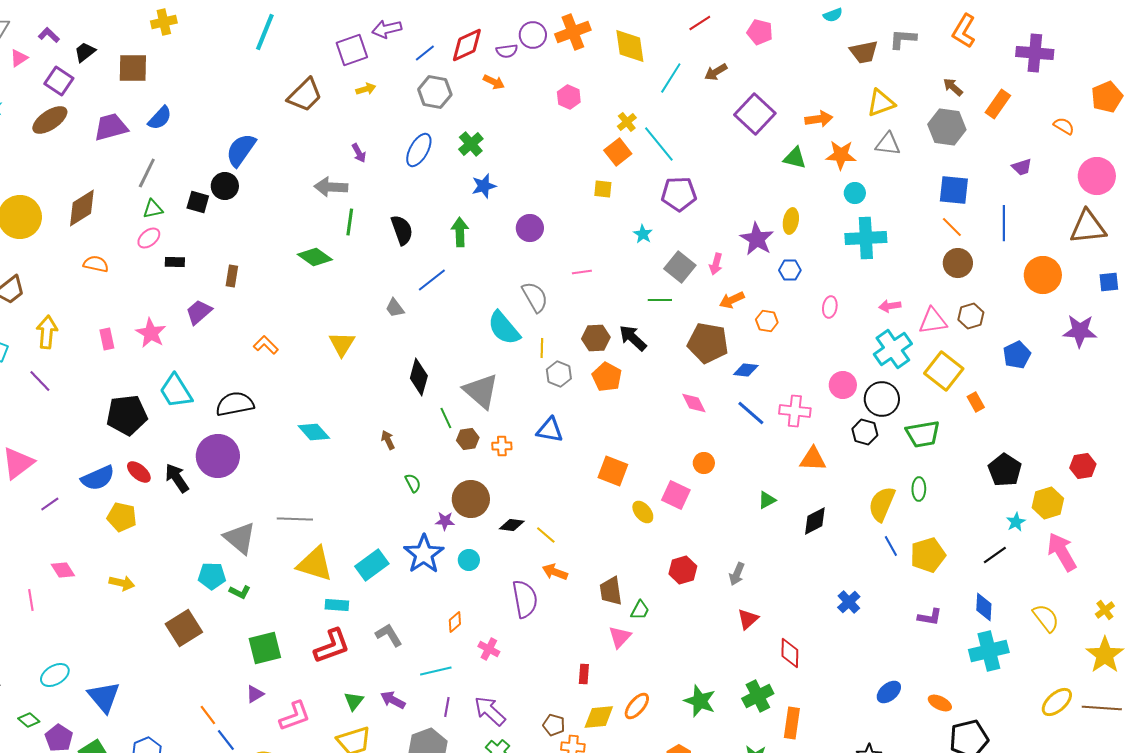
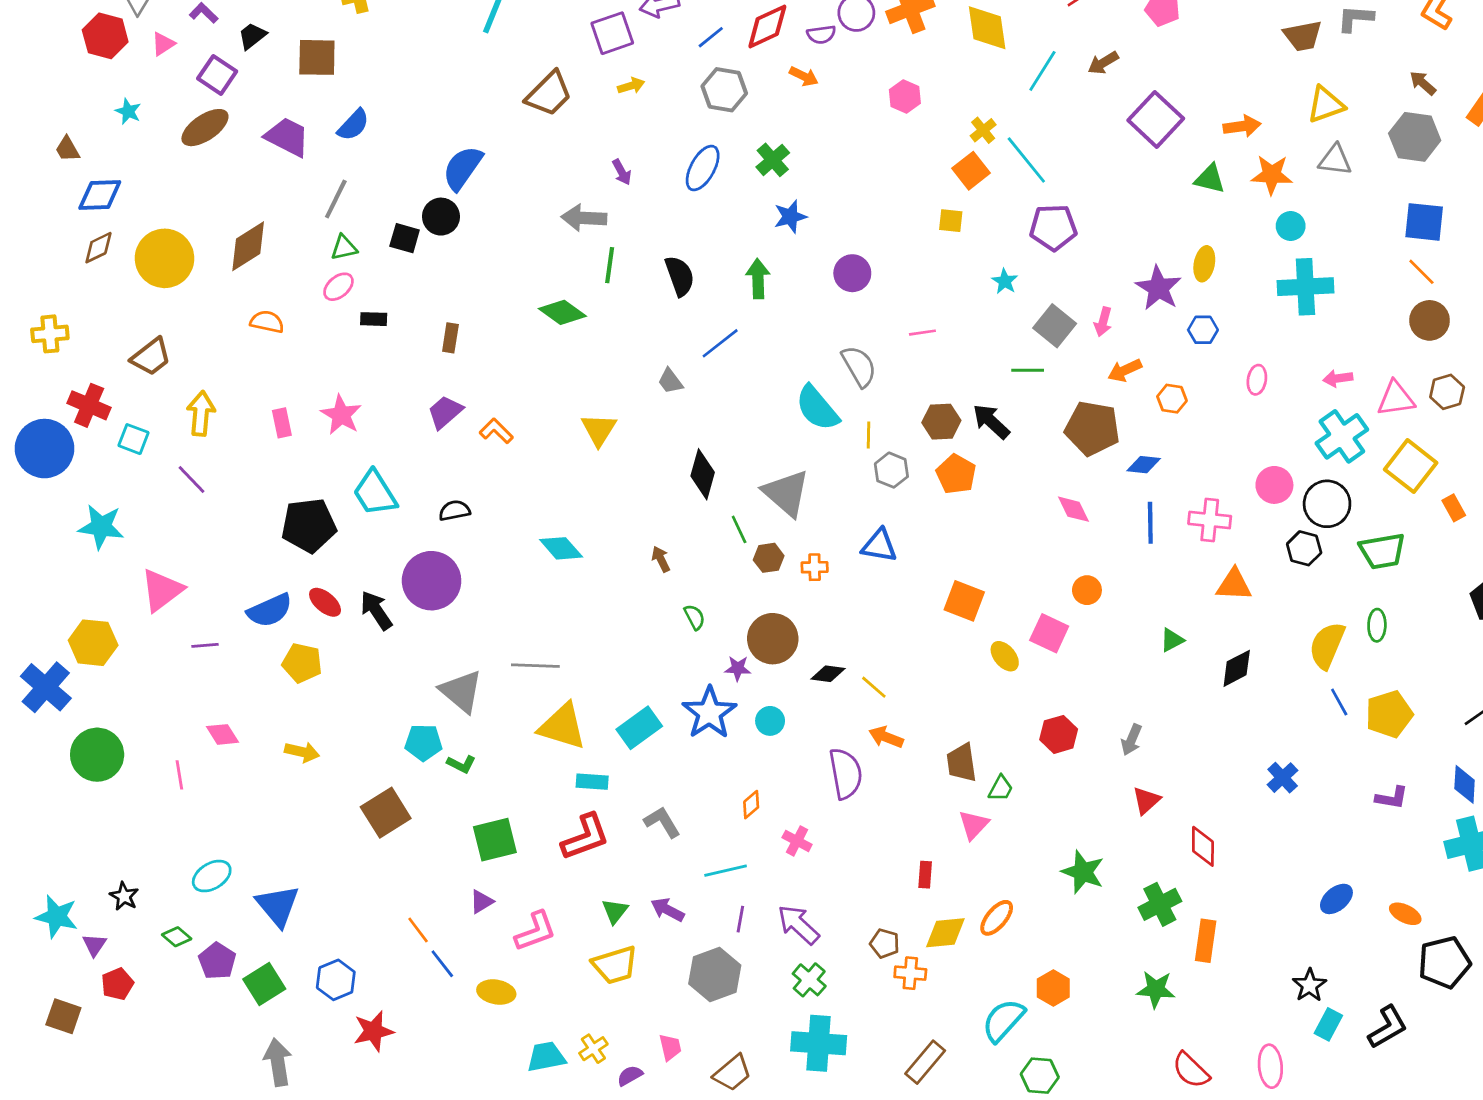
purple trapezoid: (111, 127) -> (287, 137), turned 42
purple trapezoid: (199, 312) -> (445, 412), moved
black semicircle: (235, 404) -> (454, 511), size x0.6
blue line: (751, 413) -> (1150, 523), turned 48
purple line: (50, 504) -> (205, 645), turned 30
green star: (700, 701) -> (1083, 872), moved

